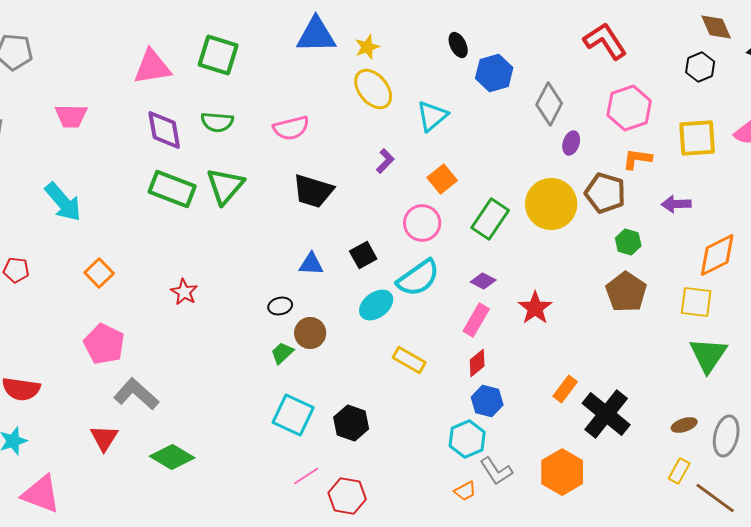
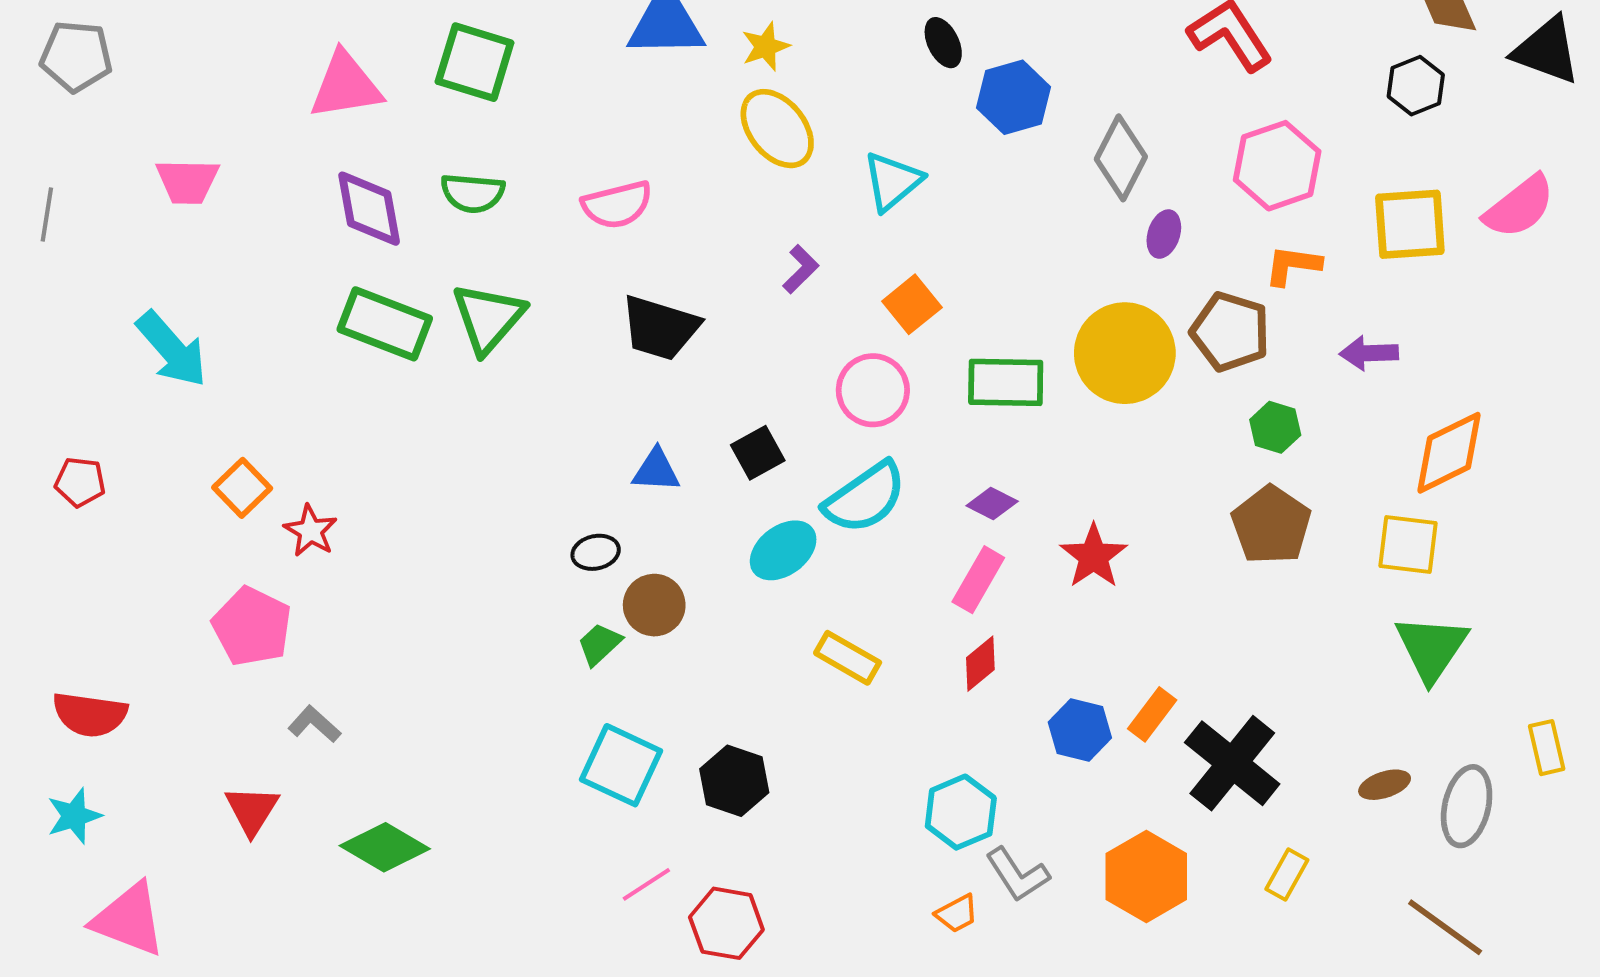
green rectangle: (490, 219) -> (1006, 382), turned 57
red star: (184, 292) -> (310, 531), moved
gray L-shape: (136, 394) -> (314, 724), size x0.6
blue hexagon: (487, 401) -> (1080, 730), moved
yellow rectangle: (679, 471) -> (1287, 875), moved

